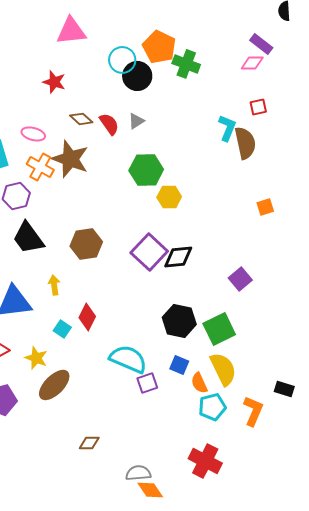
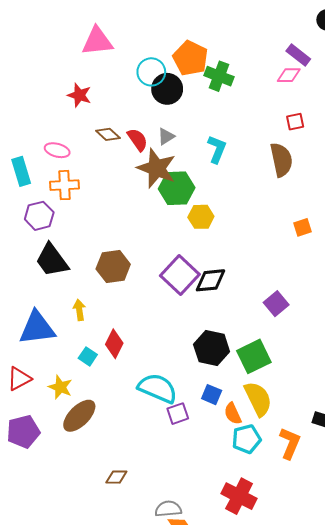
cyan L-shape: (227, 128) -> (217, 149), moved
brown star: (70, 159) -> (157, 168), moved
orange cross: (40, 167) -> (65, 185), turned -32

